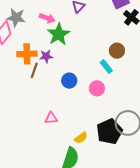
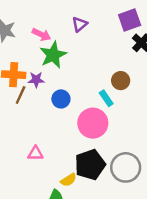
blue circle: (69, 81) -> (61, 99), moved
pink circle: (97, 88) -> (93, 123), size x1.6
black pentagon: (109, 131) -> (90, 165), moved

